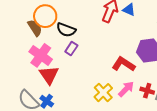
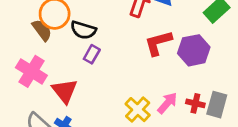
pink cross: (41, 55) -> (31, 71), moved
red L-shape: (123, 64) -> (158, 43), moved, turned -45

